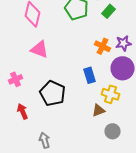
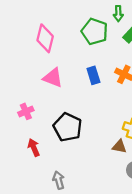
blue rectangle: (90, 75) -> (93, 75), moved
brown triangle: (98, 110) -> (119, 146), turned 32

